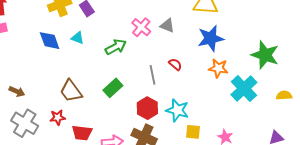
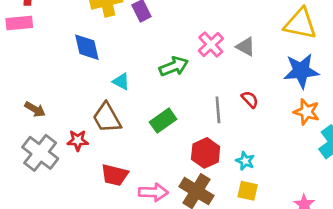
cyan triangle: (78, 38) -> (121, 81), moved
cyan star: (177, 110) -> (245, 161), size x0.6
red star: (58, 117) -> (78, 140), moved
yellow square: (193, 132) -> (248, 191), moved

